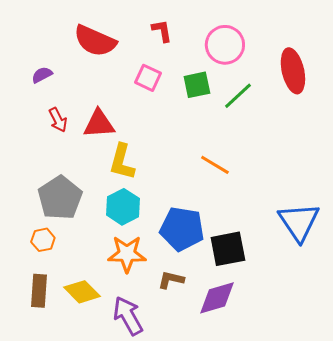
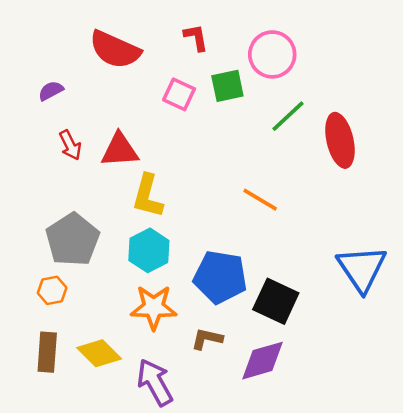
red ellipse: (293, 71) -> (340, 140), moved
green square: (197, 85) -> (227, 86), moved
black square: (228, 249) -> (276, 301), turned 36

